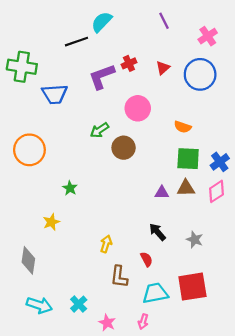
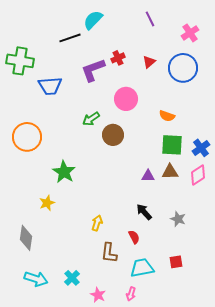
green star: (70, 188) -> (64, 172), size x1.6
red square: (192, 287) -> (176, 262), size x0.5

